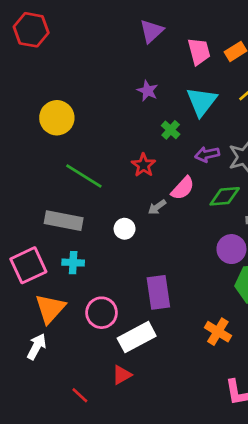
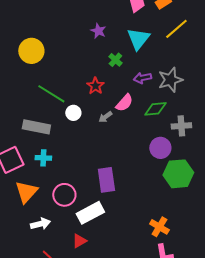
white circle: (125, 229) -> (73, 113), moved
orange cross: (218, 332) -> (159, 227), moved
white arrow: (37, 346) -> (40, 224), moved, turned 48

